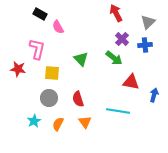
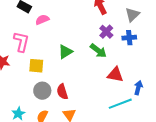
pink semicircle: (58, 27) -> (42, 20), turned 96
green triangle: (81, 59) -> (65, 52), turned 42
gray circle: (49, 98) -> (42, 91), moved
cyan line: (118, 111) -> (120, 104), moved, turned -30

